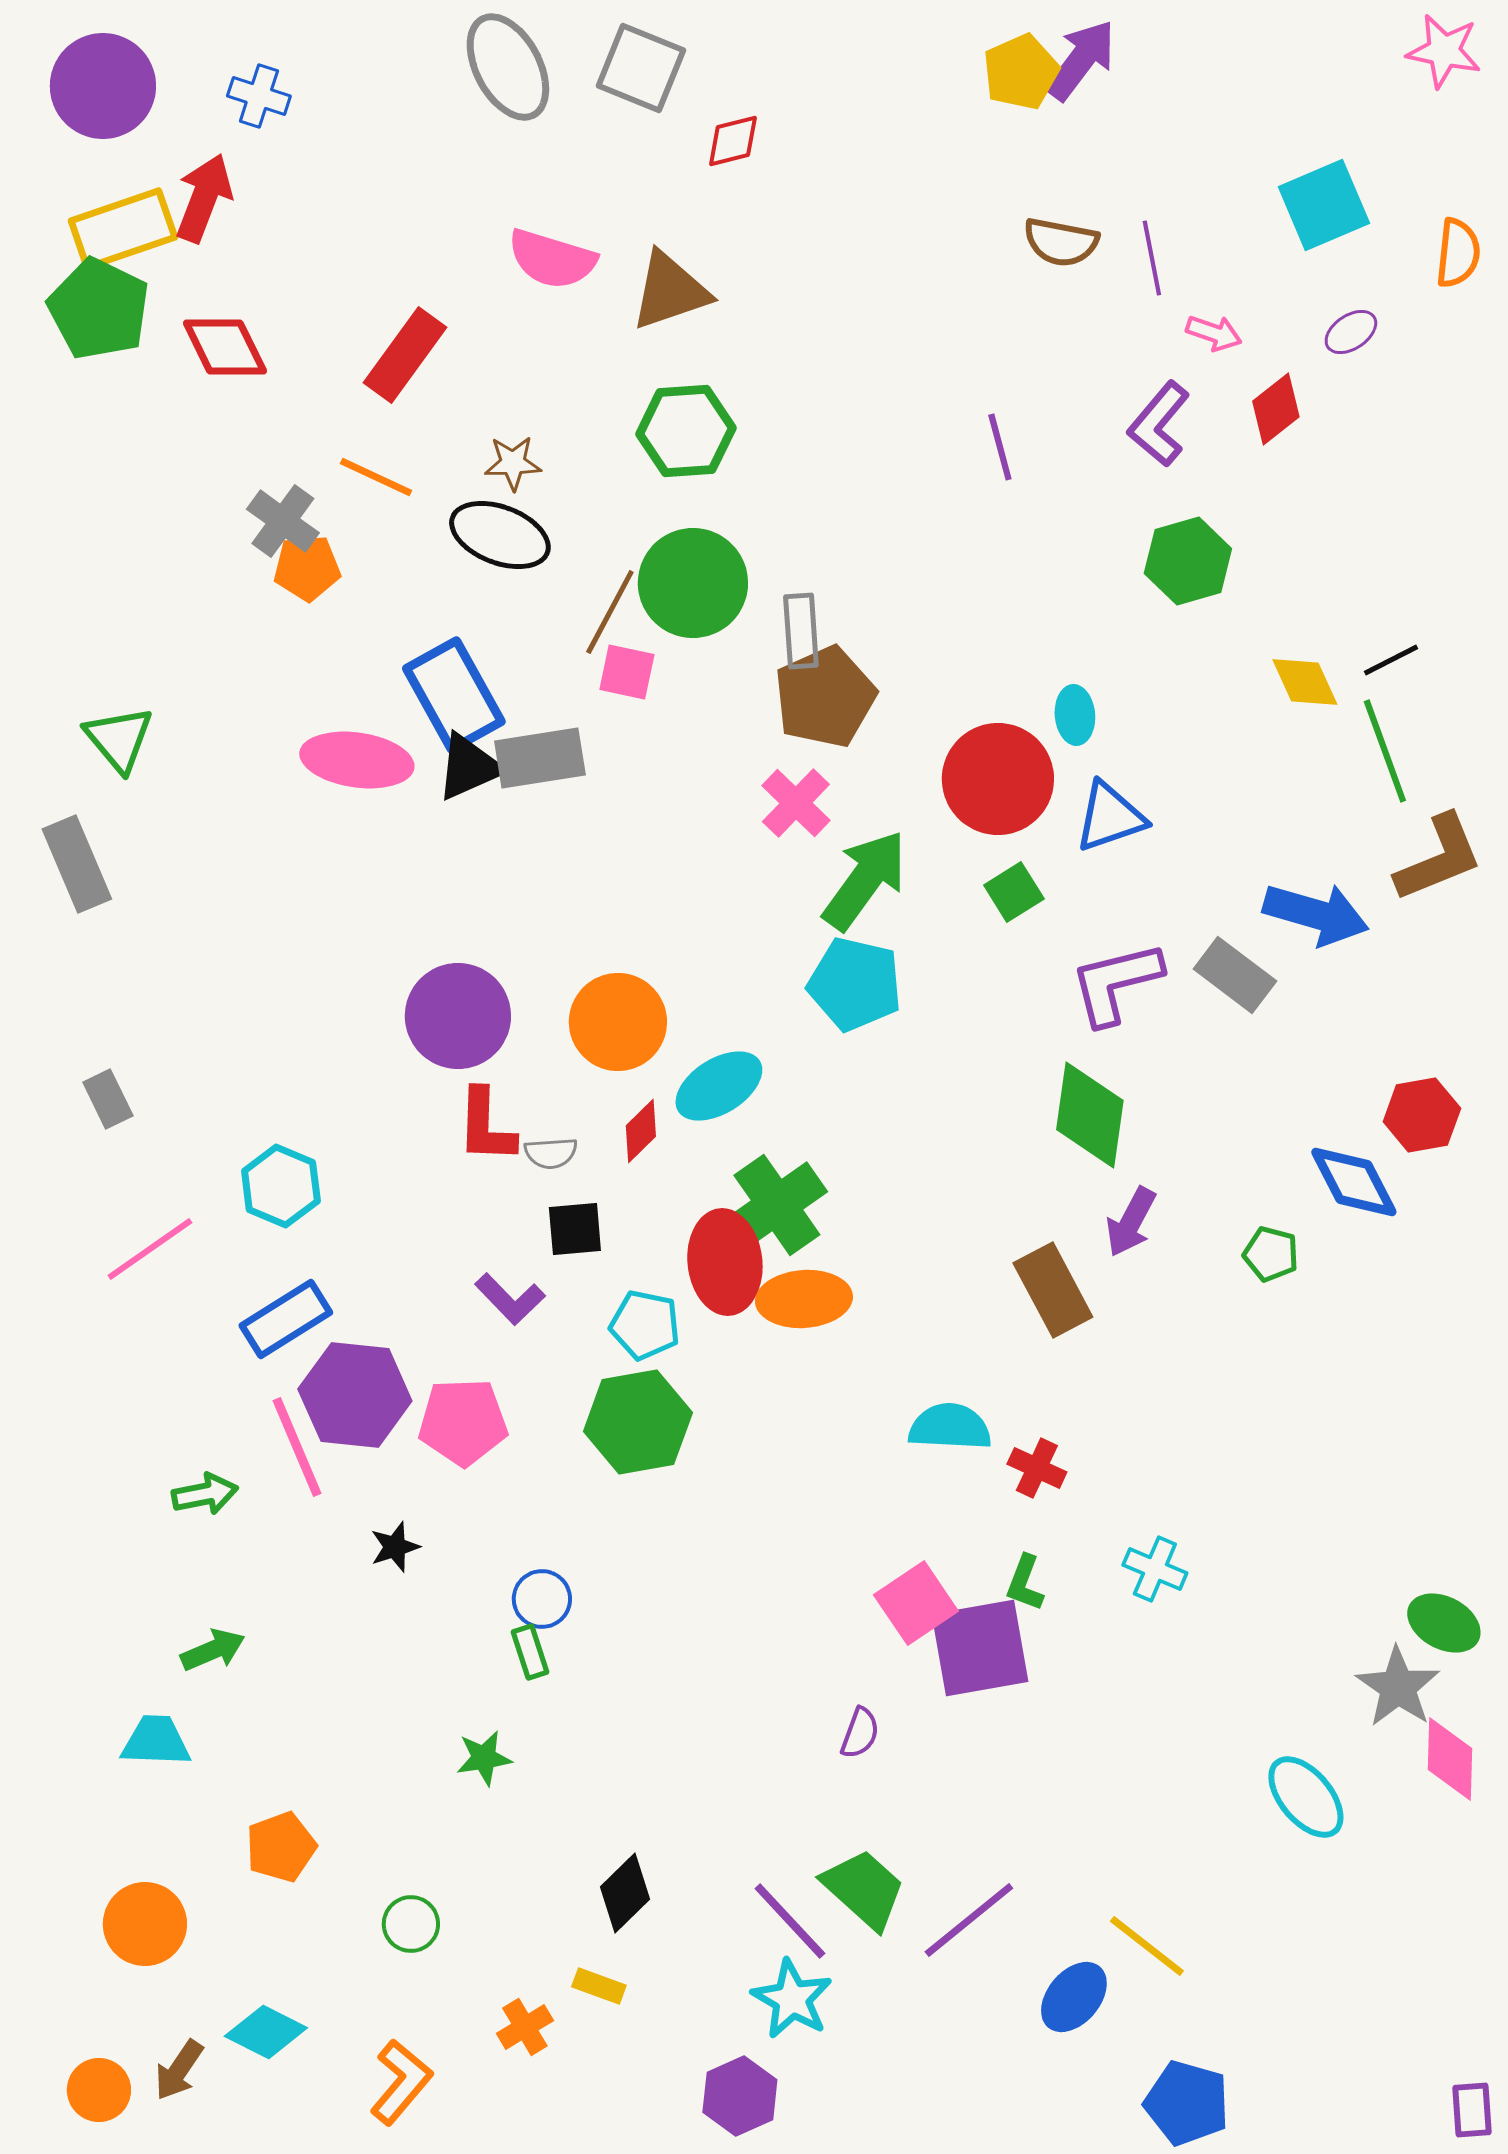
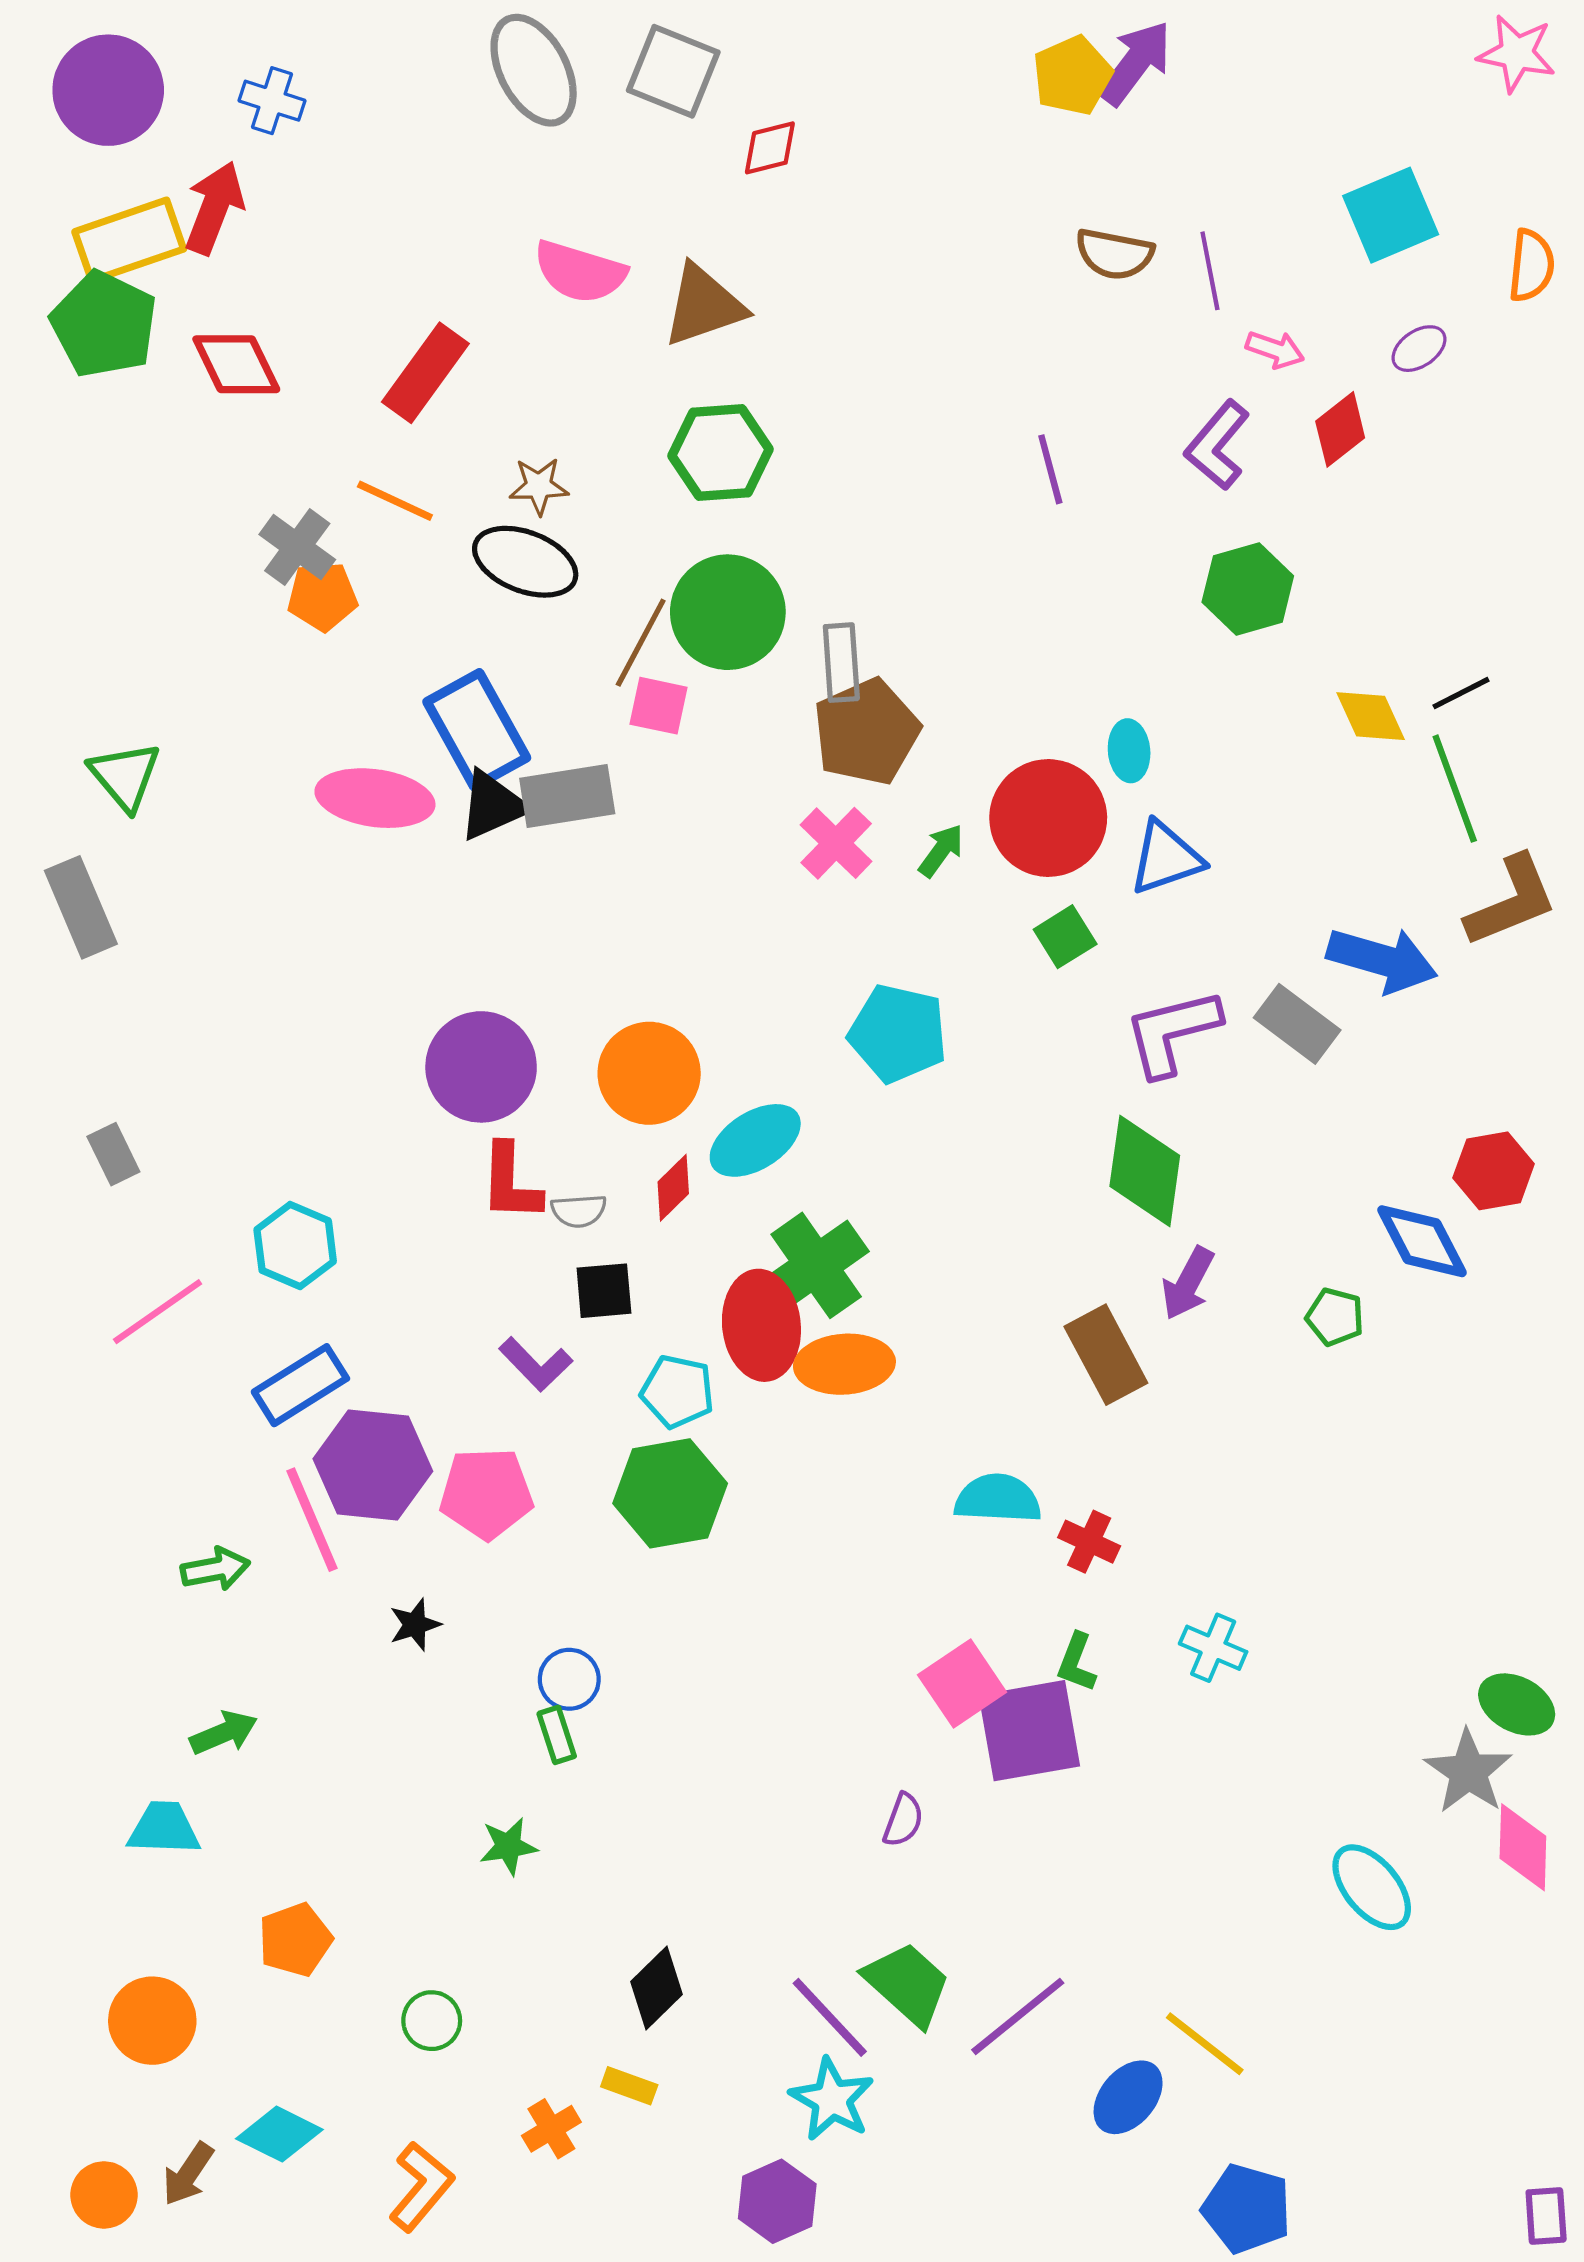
green arrow: (865, 880) -> (941, 851), moved, size x0.5

